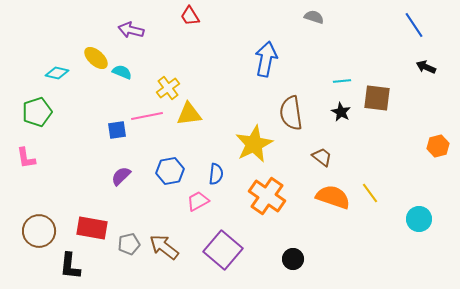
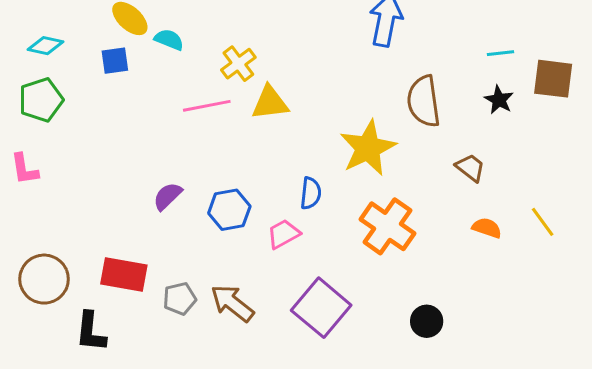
cyan diamond: (57, 73) -> (46, 46), moved
blue square: (117, 130) -> (115, 61), moved
blue hexagon: (170, 171) -> (229, 210), moved
orange semicircle: (333, 197) -> (487, 228), size x0.6

